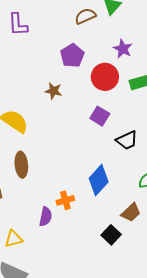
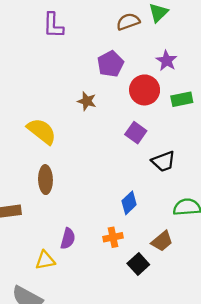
blue diamond: (99, 180) -> (129, 203), size x0.7
orange cross: (65, 200) -> (113, 237), moved
yellow triangle: (14, 239) -> (45, 260), moved

